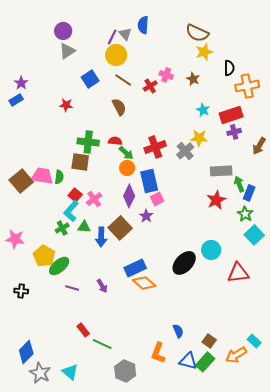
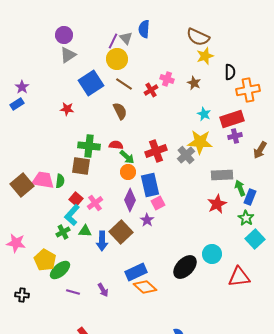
blue square: (90, 79) -> (91, 83), size x1.4
yellow star: (199, 138) -> (200, 142), size x1.4

